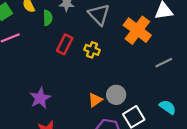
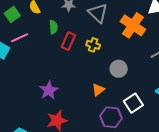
green semicircle: (48, 18) -> (53, 27), moved
gray circle: (116, 95) -> (119, 69), moved

